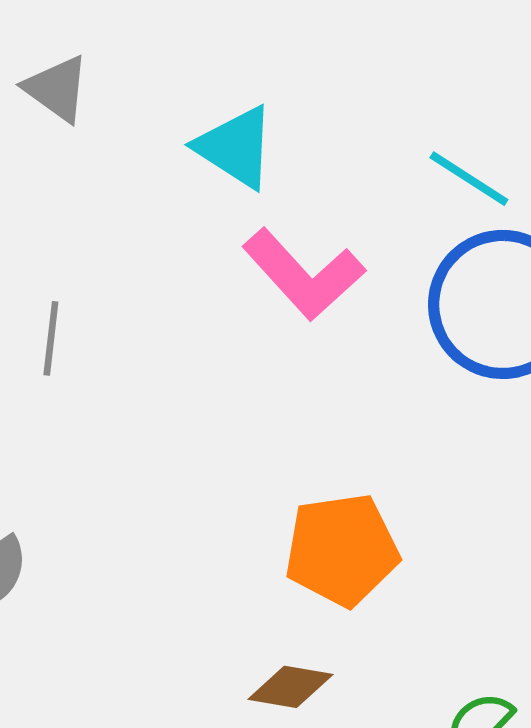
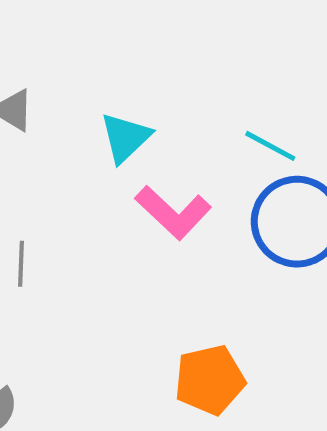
cyan triangle: (236, 147) -> (125, 138), turned 48

